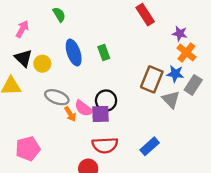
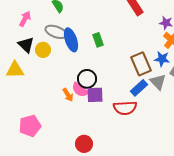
brown rectangle: (152, 79) -> (141, 64), turned -45
gray ellipse: (57, 97) -> (56, 32), moved
black circle: (106, 101) -> (87, 79), moved
red semicircle: (105, 145) -> (125, 108), moved
blue rectangle: (150, 146) -> (139, 88), moved

